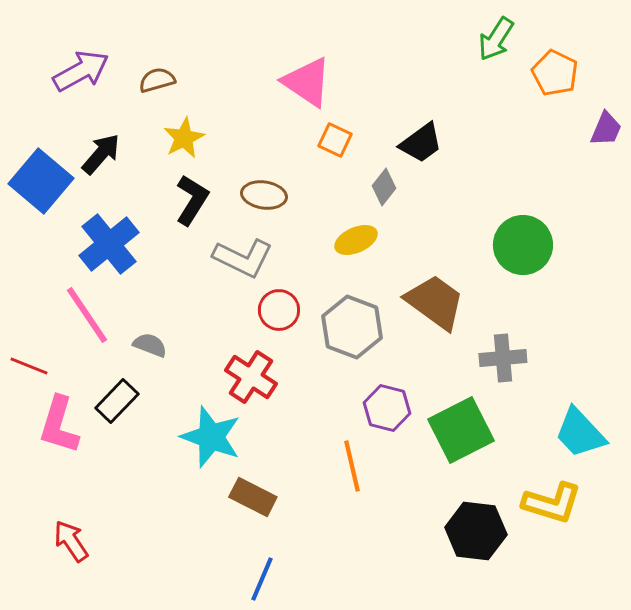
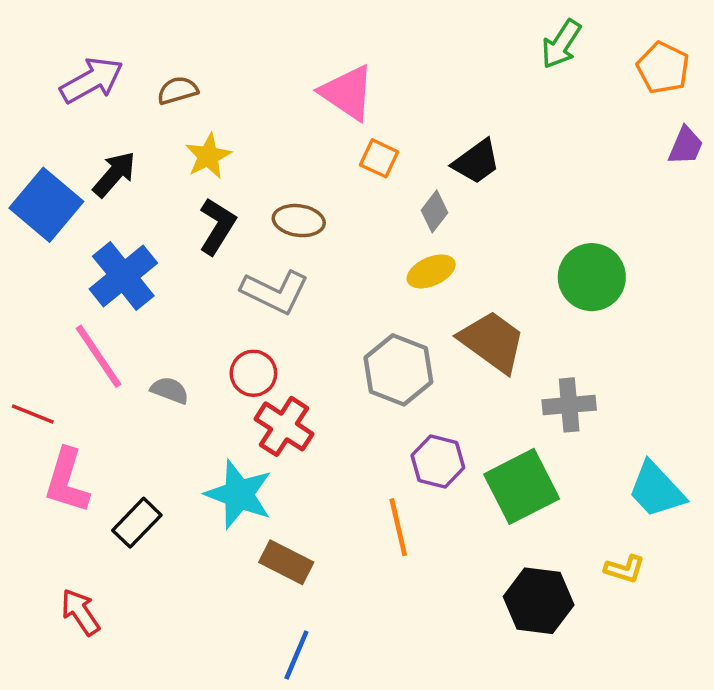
orange pentagon: (555, 73) -> (663, 68), moved
yellow ellipse: (356, 240) -> (431, 271), moved
red circle: (279, 310) -> (253, 373), moved
black rectangle: (117, 401) -> (137, 523), moved
yellow L-shape: (552, 503) -> (625, 569), size x0.6

